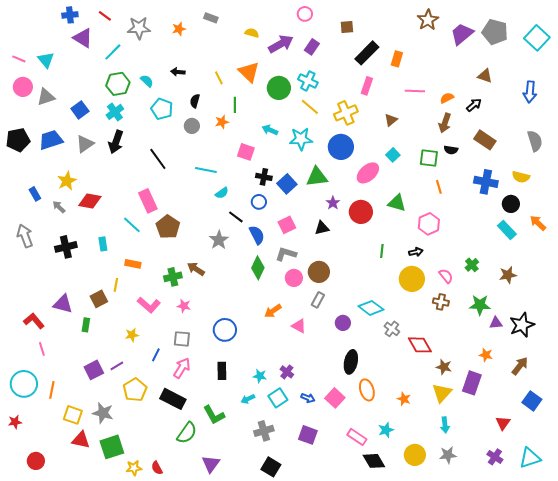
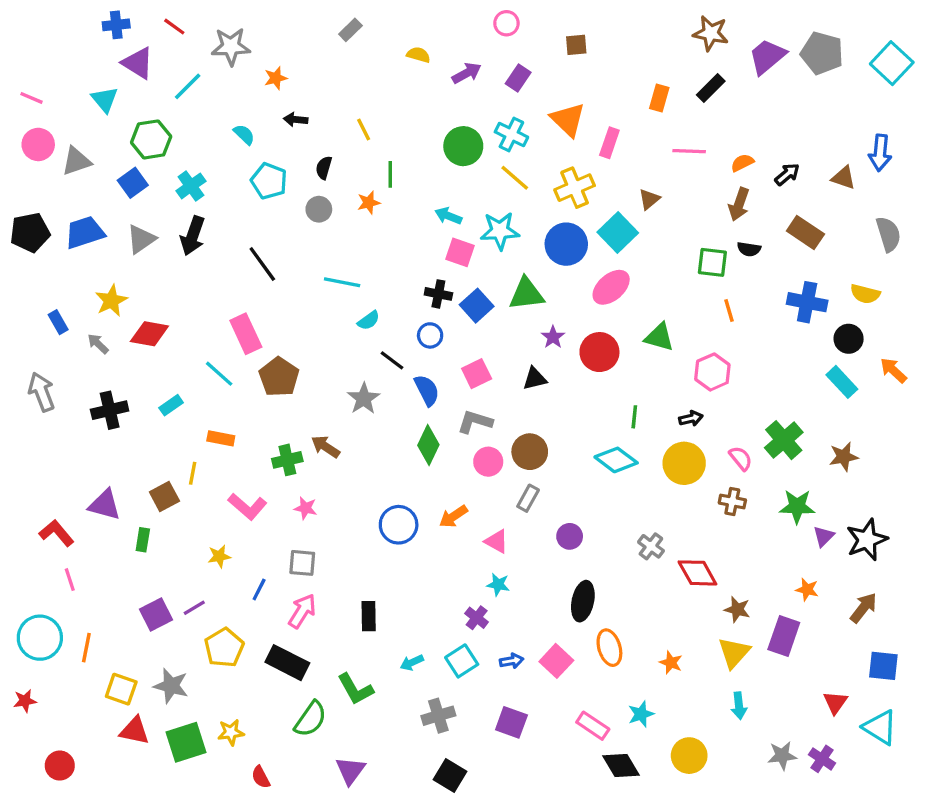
gray rectangle: (211, 18) -> (350, 30), turned -64
brown star: (428, 20) -> (711, 33), turned -30
orange star: (179, 29) -> (276, 78), moved
purple arrow: (281, 44) -> (467, 73), size x0.7
black rectangle: (367, 53) -> (711, 88), moved, size x0.7
cyan triangle: (46, 60) -> (105, 100), moved
orange triangle: (249, 72) -> (568, 120), moved
brown triangle: (485, 76) -> (844, 178), moved
green hexagon: (118, 84) -> (151, 139), moved
pink square: (246, 152) -> (460, 252), moved
cyan square: (393, 155) -> (618, 232), moved, size x1.6
cyan rectangle: (103, 244) -> (171, 405), turned 64
green cross: (472, 265) -> (784, 440), size x1.6
cyan diamond: (371, 308) -> (616, 460), moved
purple triangle: (496, 323) -> (824, 536), turned -40
blue circle: (225, 330) -> (399, 525), moved
cyan star: (260, 376) -> (498, 585), moved
blue arrow: (308, 398) -> (511, 661), turned -32
blue square: (532, 401) -> (883, 666), turned -30
gray star: (448, 455) -> (782, 756), moved
cyan triangle: (530, 458) -> (880, 727), moved, turned 50
yellow star: (134, 468) -> (231, 732), moved

